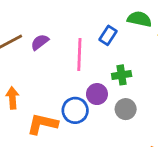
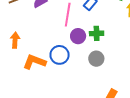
purple circle: (97, 94) -> (78, 36), moved

